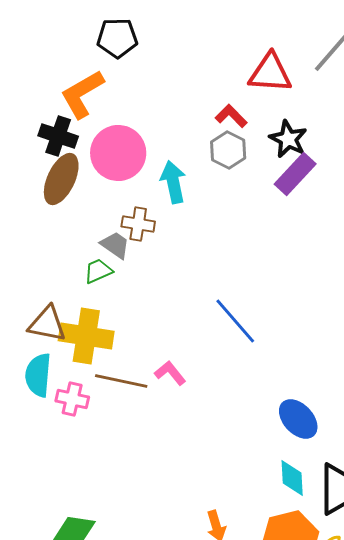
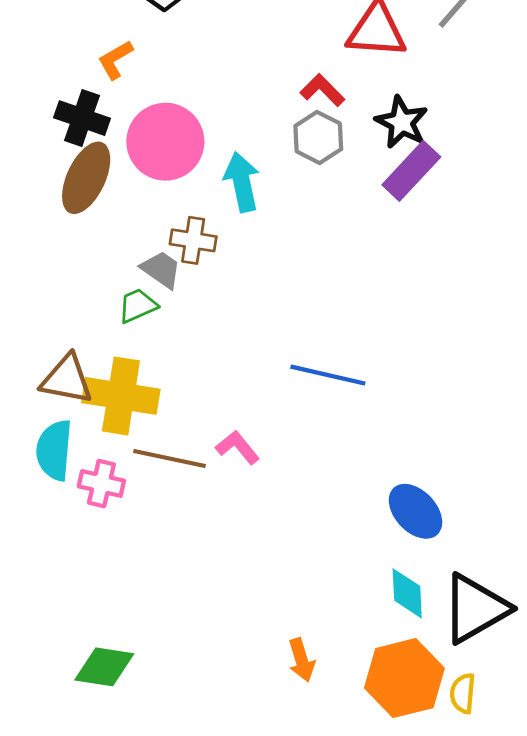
orange L-shape: (82, 94) -> (115, 60), size x0.6
blue line: (235, 321) -> (328, 375), turned -36

